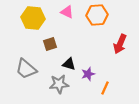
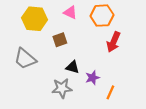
brown square: (50, 44) -> (60, 40), moved
red arrow: (120, 44) -> (114, 42), moved
gray trapezoid: (26, 69) -> (25, 59), moved

